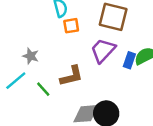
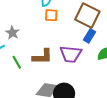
purple trapezoid: (103, 50) -> (71, 54), moved, turned -140
blue rectangle: (129, 60) -> (90, 36), moved

